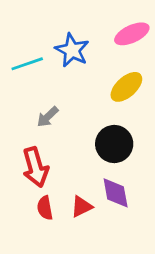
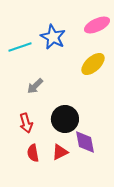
black circle: (114, 144) -> (65, 119), moved
red arrow: (35, 167) -> (26, 123), size x0.7

